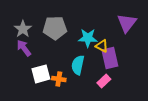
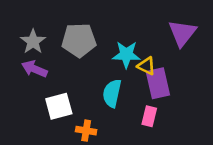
purple arrow: (24, 48) -> (34, 69), turned -30
orange cross: (59, 79) -> (86, 131), moved
pink rectangle: (104, 81) -> (149, 116), turned -32

